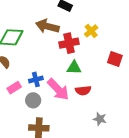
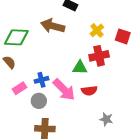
red cross: (69, 43) -> (99, 56), moved
red square: (115, 59) -> (123, 36), moved

